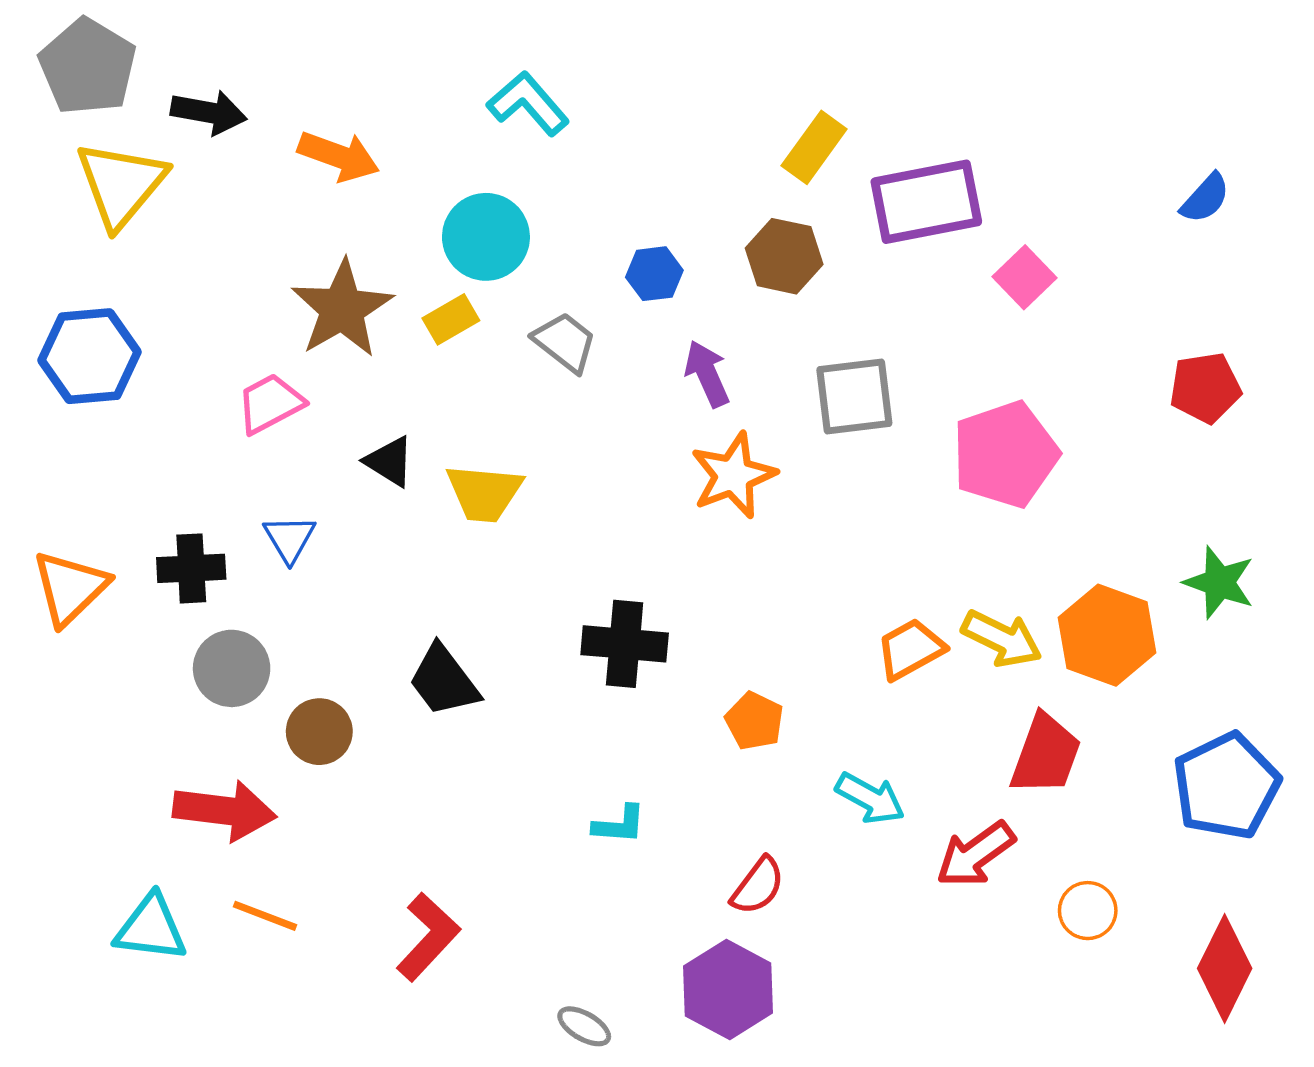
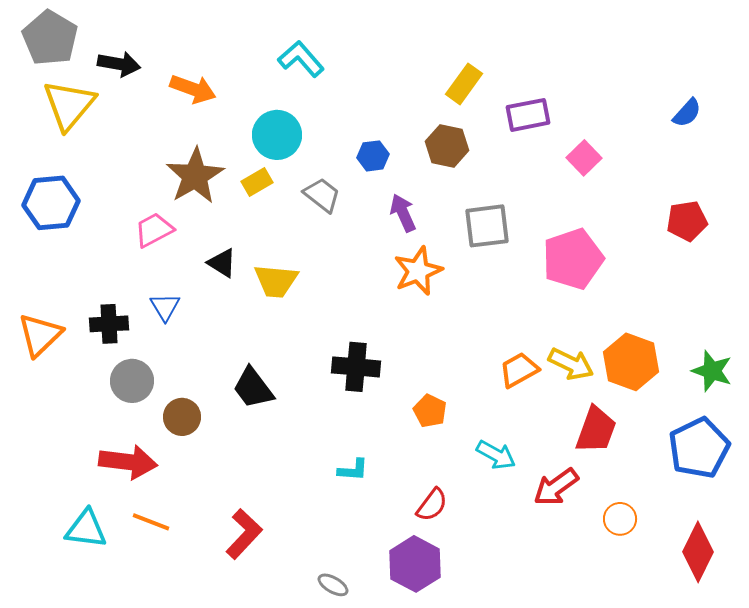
purple rectangle: (926, 202) -> (528, 115), size x0.7
green star: (1219, 582) -> (712, 371), moved

